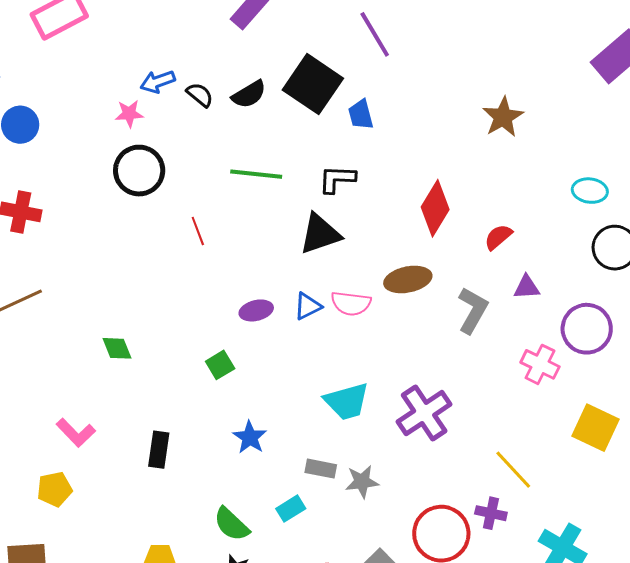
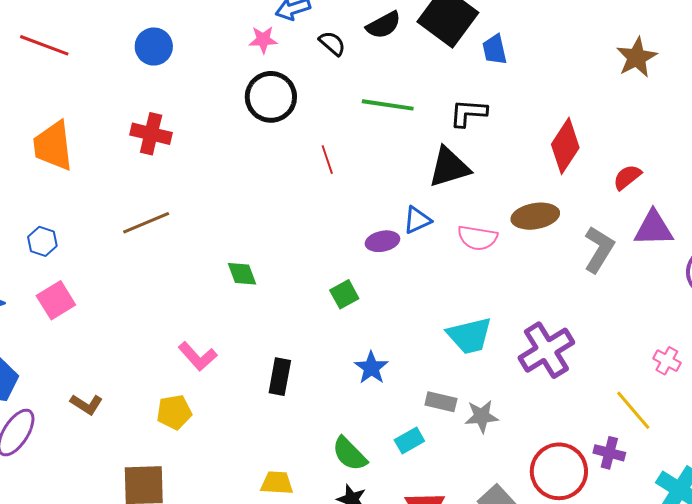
black semicircle: (200, 95) -> (332, 43), moved
purple triangle: (527, 287) -> (654, 228), size x1.5
blue triangle: (308, 306) -> (417, 220), moved
pink cross: (540, 364) -> (667, 361), moved, size x0.7

